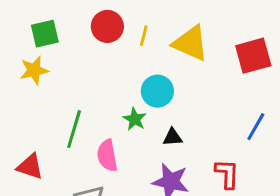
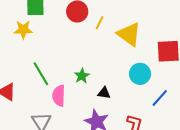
cyan circle: (157, 91) -> (140, 74), moved
green line: (74, 129) -> (41, 74), turned -60

